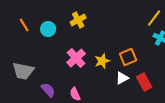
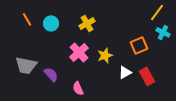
yellow cross: (78, 20) -> (87, 23), moved
orange square: (128, 57) -> (139, 45), moved
purple semicircle: (48, 90) -> (51, 74), moved

